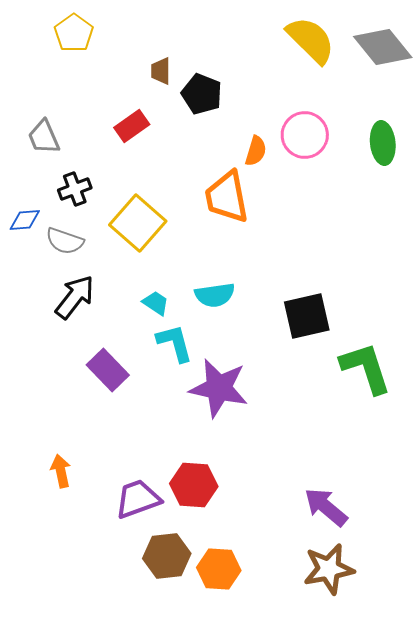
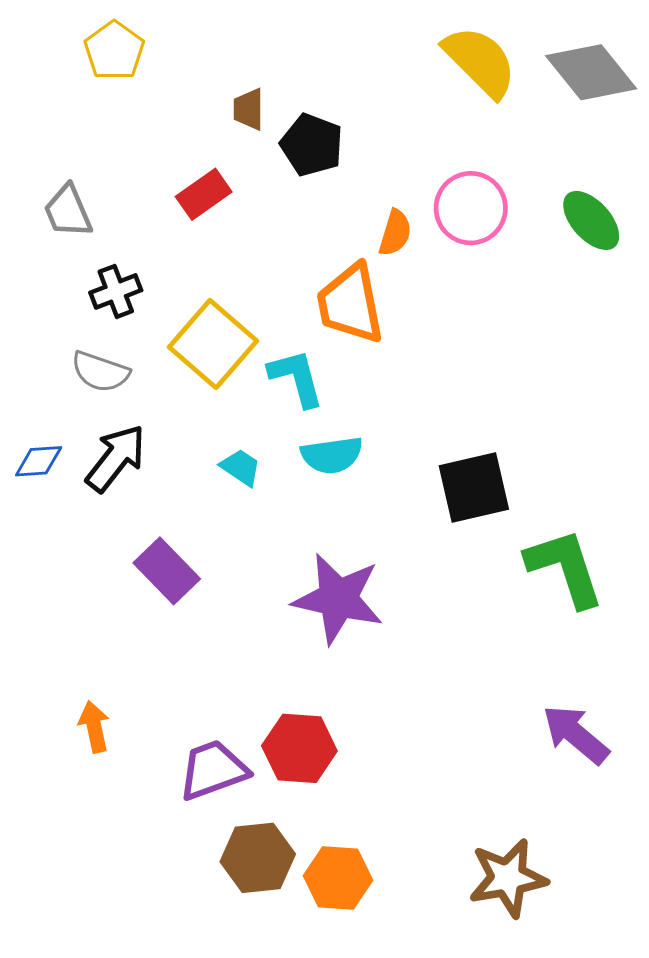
green ellipse: (383, 143) -> (591, 220), turned -36
blue diamond: (25, 220) -> (39, 461), moved
cyan L-shape: (175, 343) -> (296, 378), moved
purple arrow: (326, 507) -> (576, 734), moved

